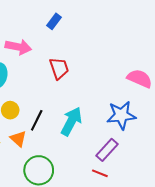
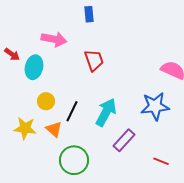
blue rectangle: (54, 21) -> (89, 14), turned -42
purple rectangle: (107, 150) -> (124, 140), moved
red line: (100, 173) -> (161, 161), moved

